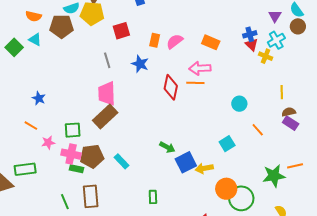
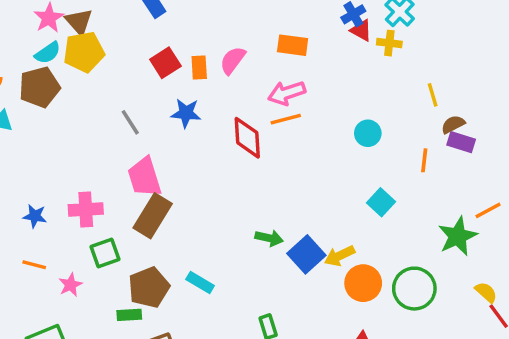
red square: (121, 31) -> (165, 63), moved
orange line: (258, 130) -> (424, 160), moved, turned 64
cyan square: (227, 144) -> (381, 202), moved
pink cross: (71, 154) -> (86, 209), moved
orange circle: (226, 189) -> (363, 283), moved

